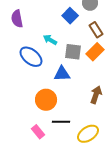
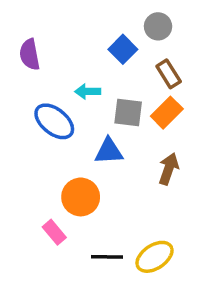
cyan arrow: (50, 40) -> (88, 91), turned -32
brown arrow: (96, 95) -> (169, 169), moved
black line: (61, 122) -> (107, 257), moved
pink rectangle: (38, 132) -> (54, 232), moved

